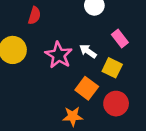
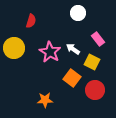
orange star: (73, 116) -> (45, 100), moved

